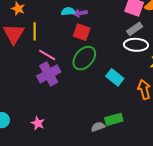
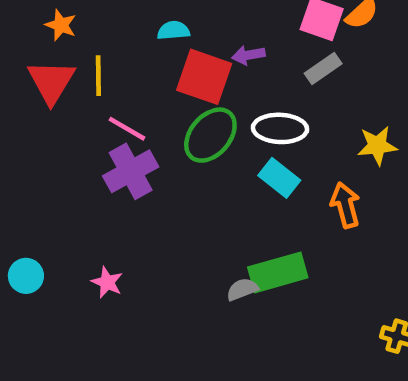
purple arrow: (80, 13) -> (248, 55), moved
red square: (82, 32) -> (204, 77), size x1.4
white ellipse: (136, 45) -> (280, 128), moved
green rectangle: (114, 119) -> (278, 272), size x1.4

